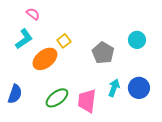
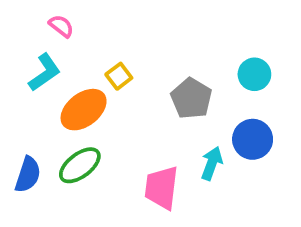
blue circle: (139, 88) -> (253, 139), moved
green ellipse: (57, 98) -> (80, 165), moved

